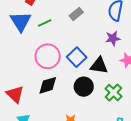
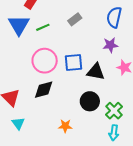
blue square: (77, 57) -> (74, 62), turned 36
black circle: (84, 87) -> (90, 101), moved
green cross: (113, 92) -> (114, 111), moved

